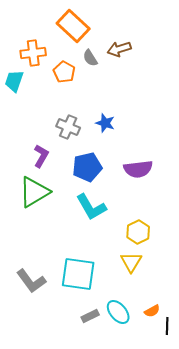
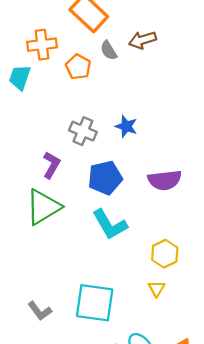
yellow triangle: (131, 262) -> (157, 289), size x0.7
gray L-shape: (31, 281) -> (40, 311), size x0.7

